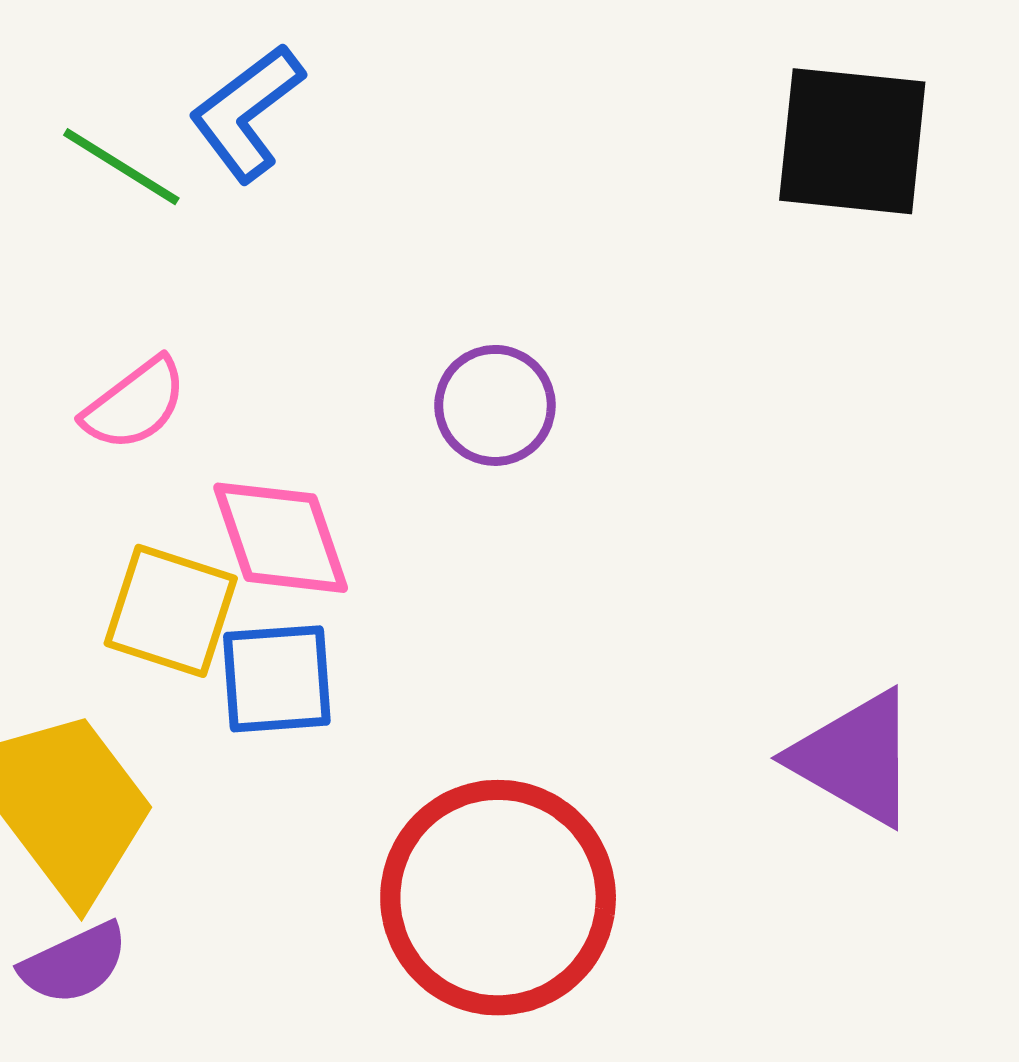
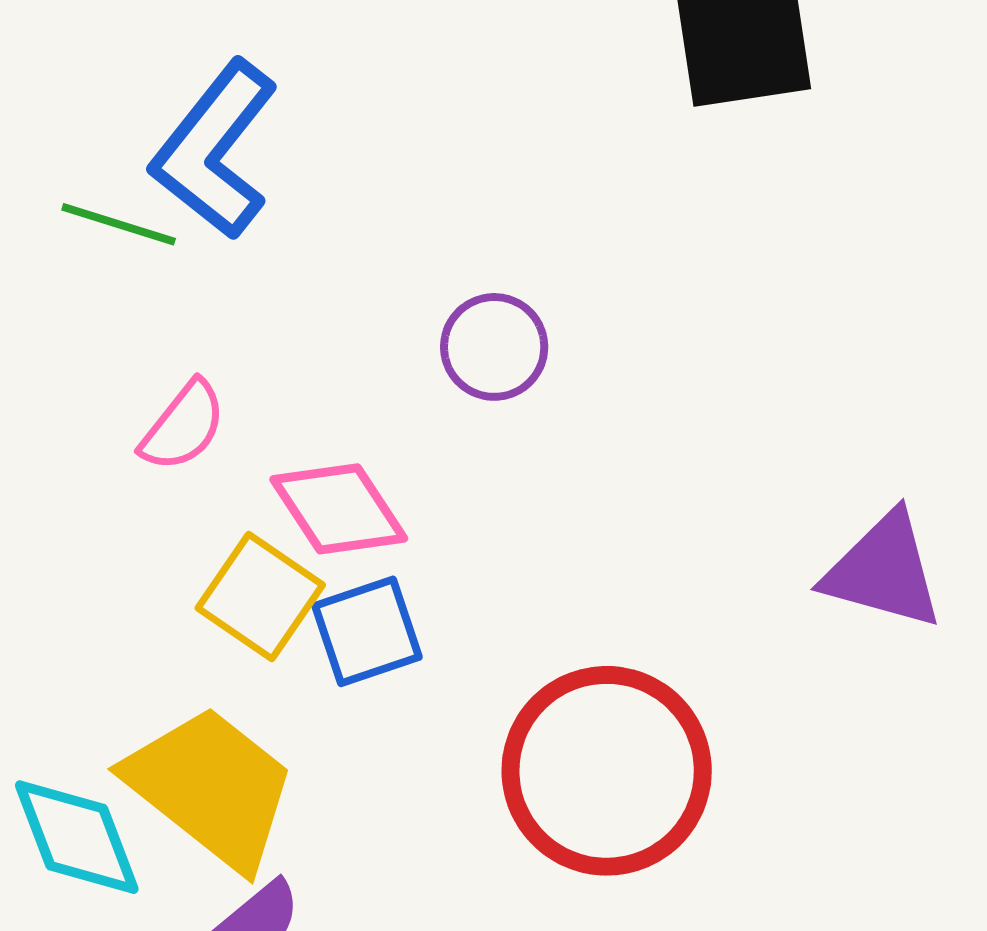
blue L-shape: (247, 113) -> (215, 150), size x1.4
yellow square: (171, 611) -> (260, 596), turned 31

